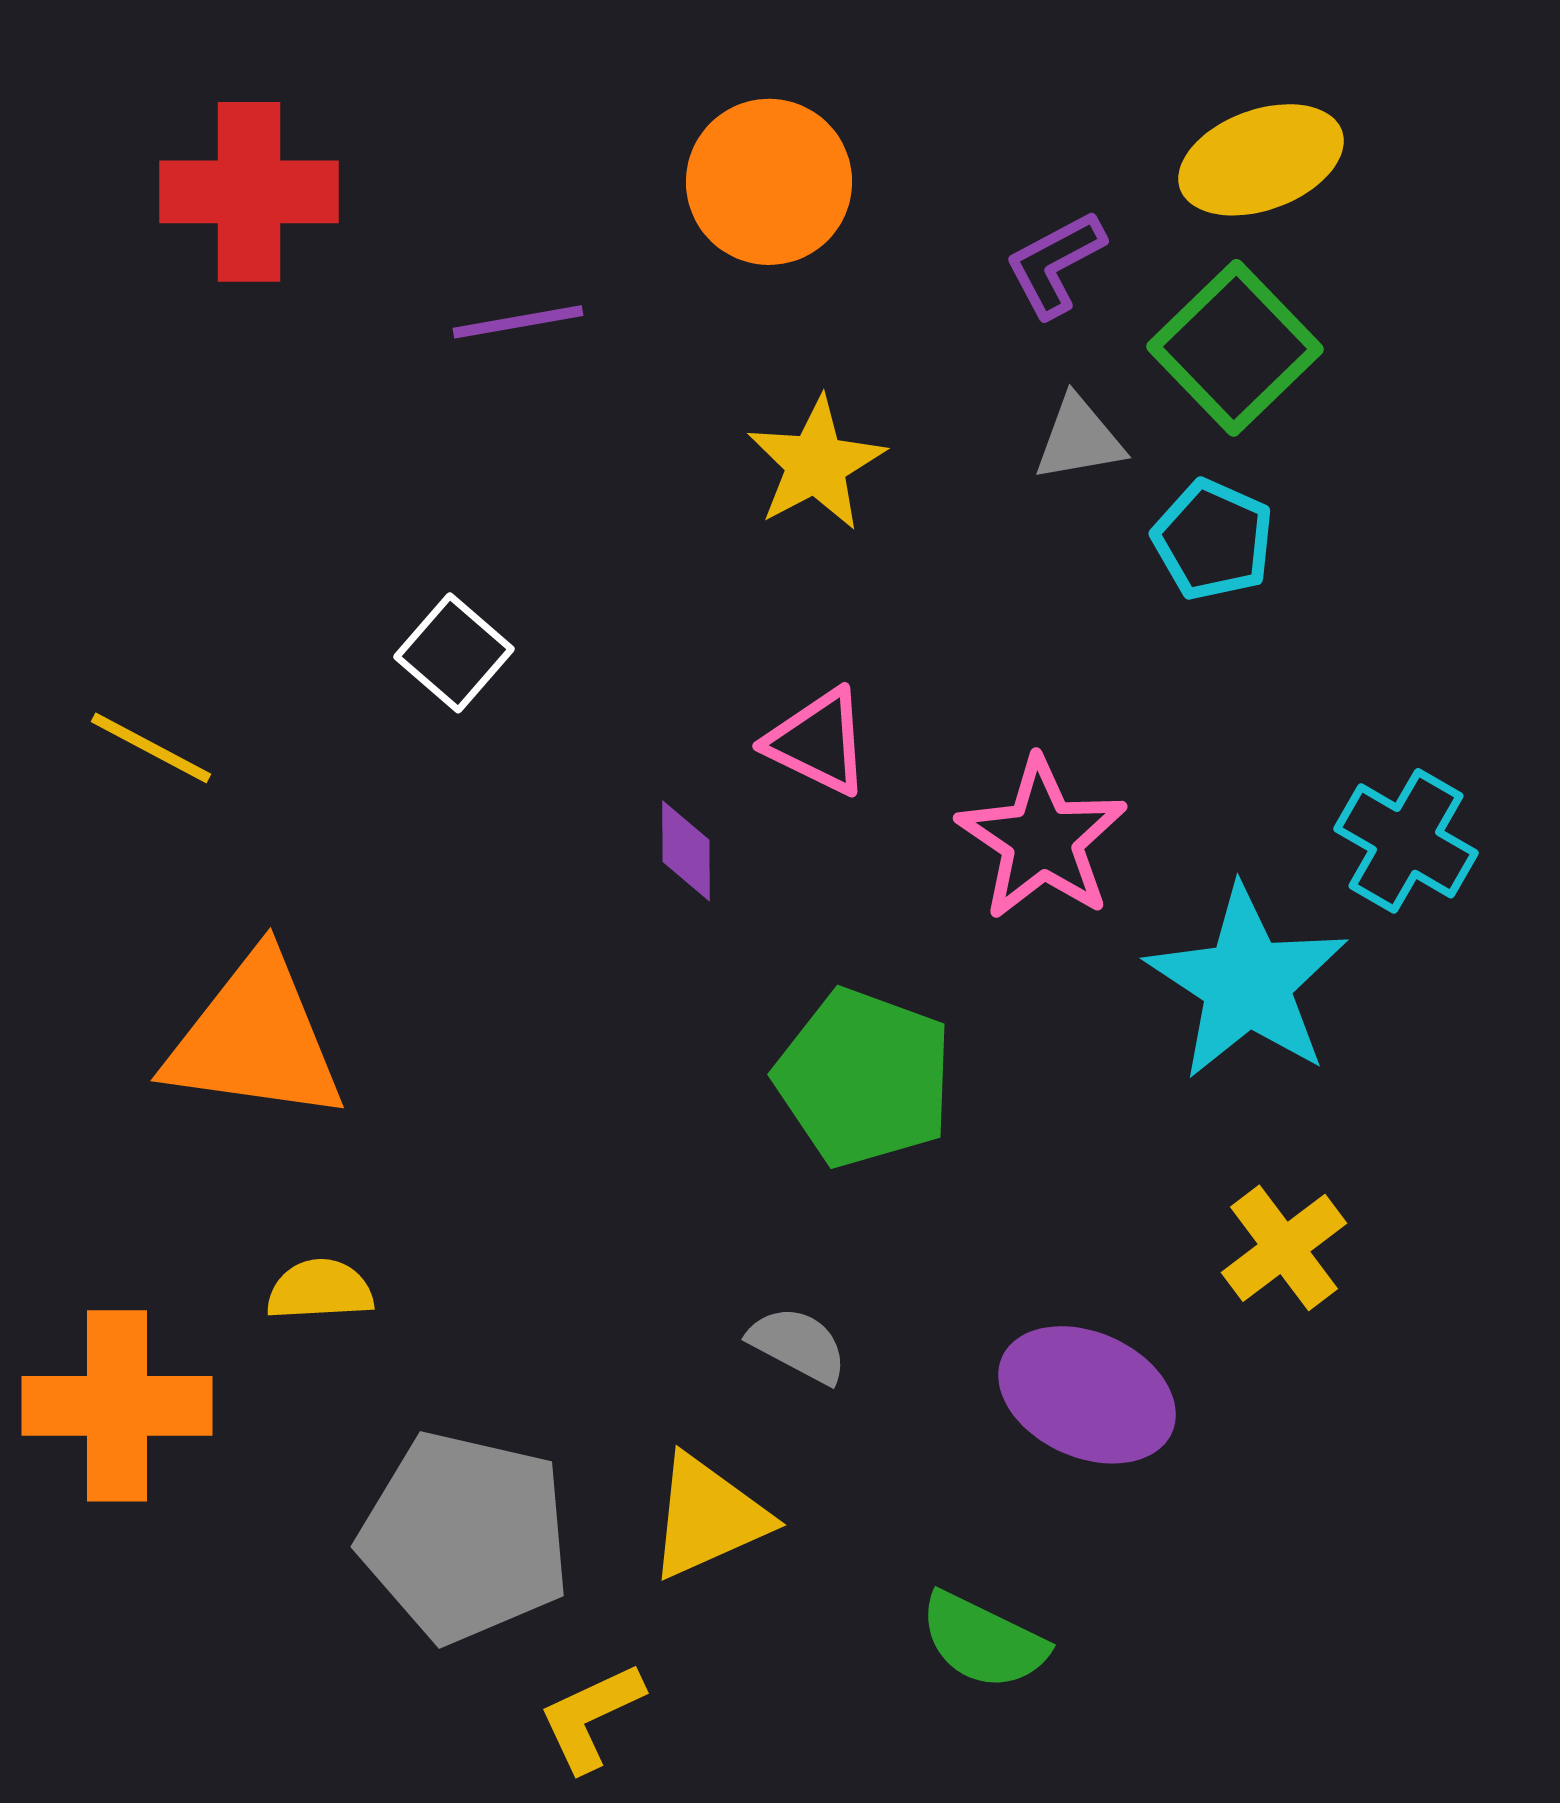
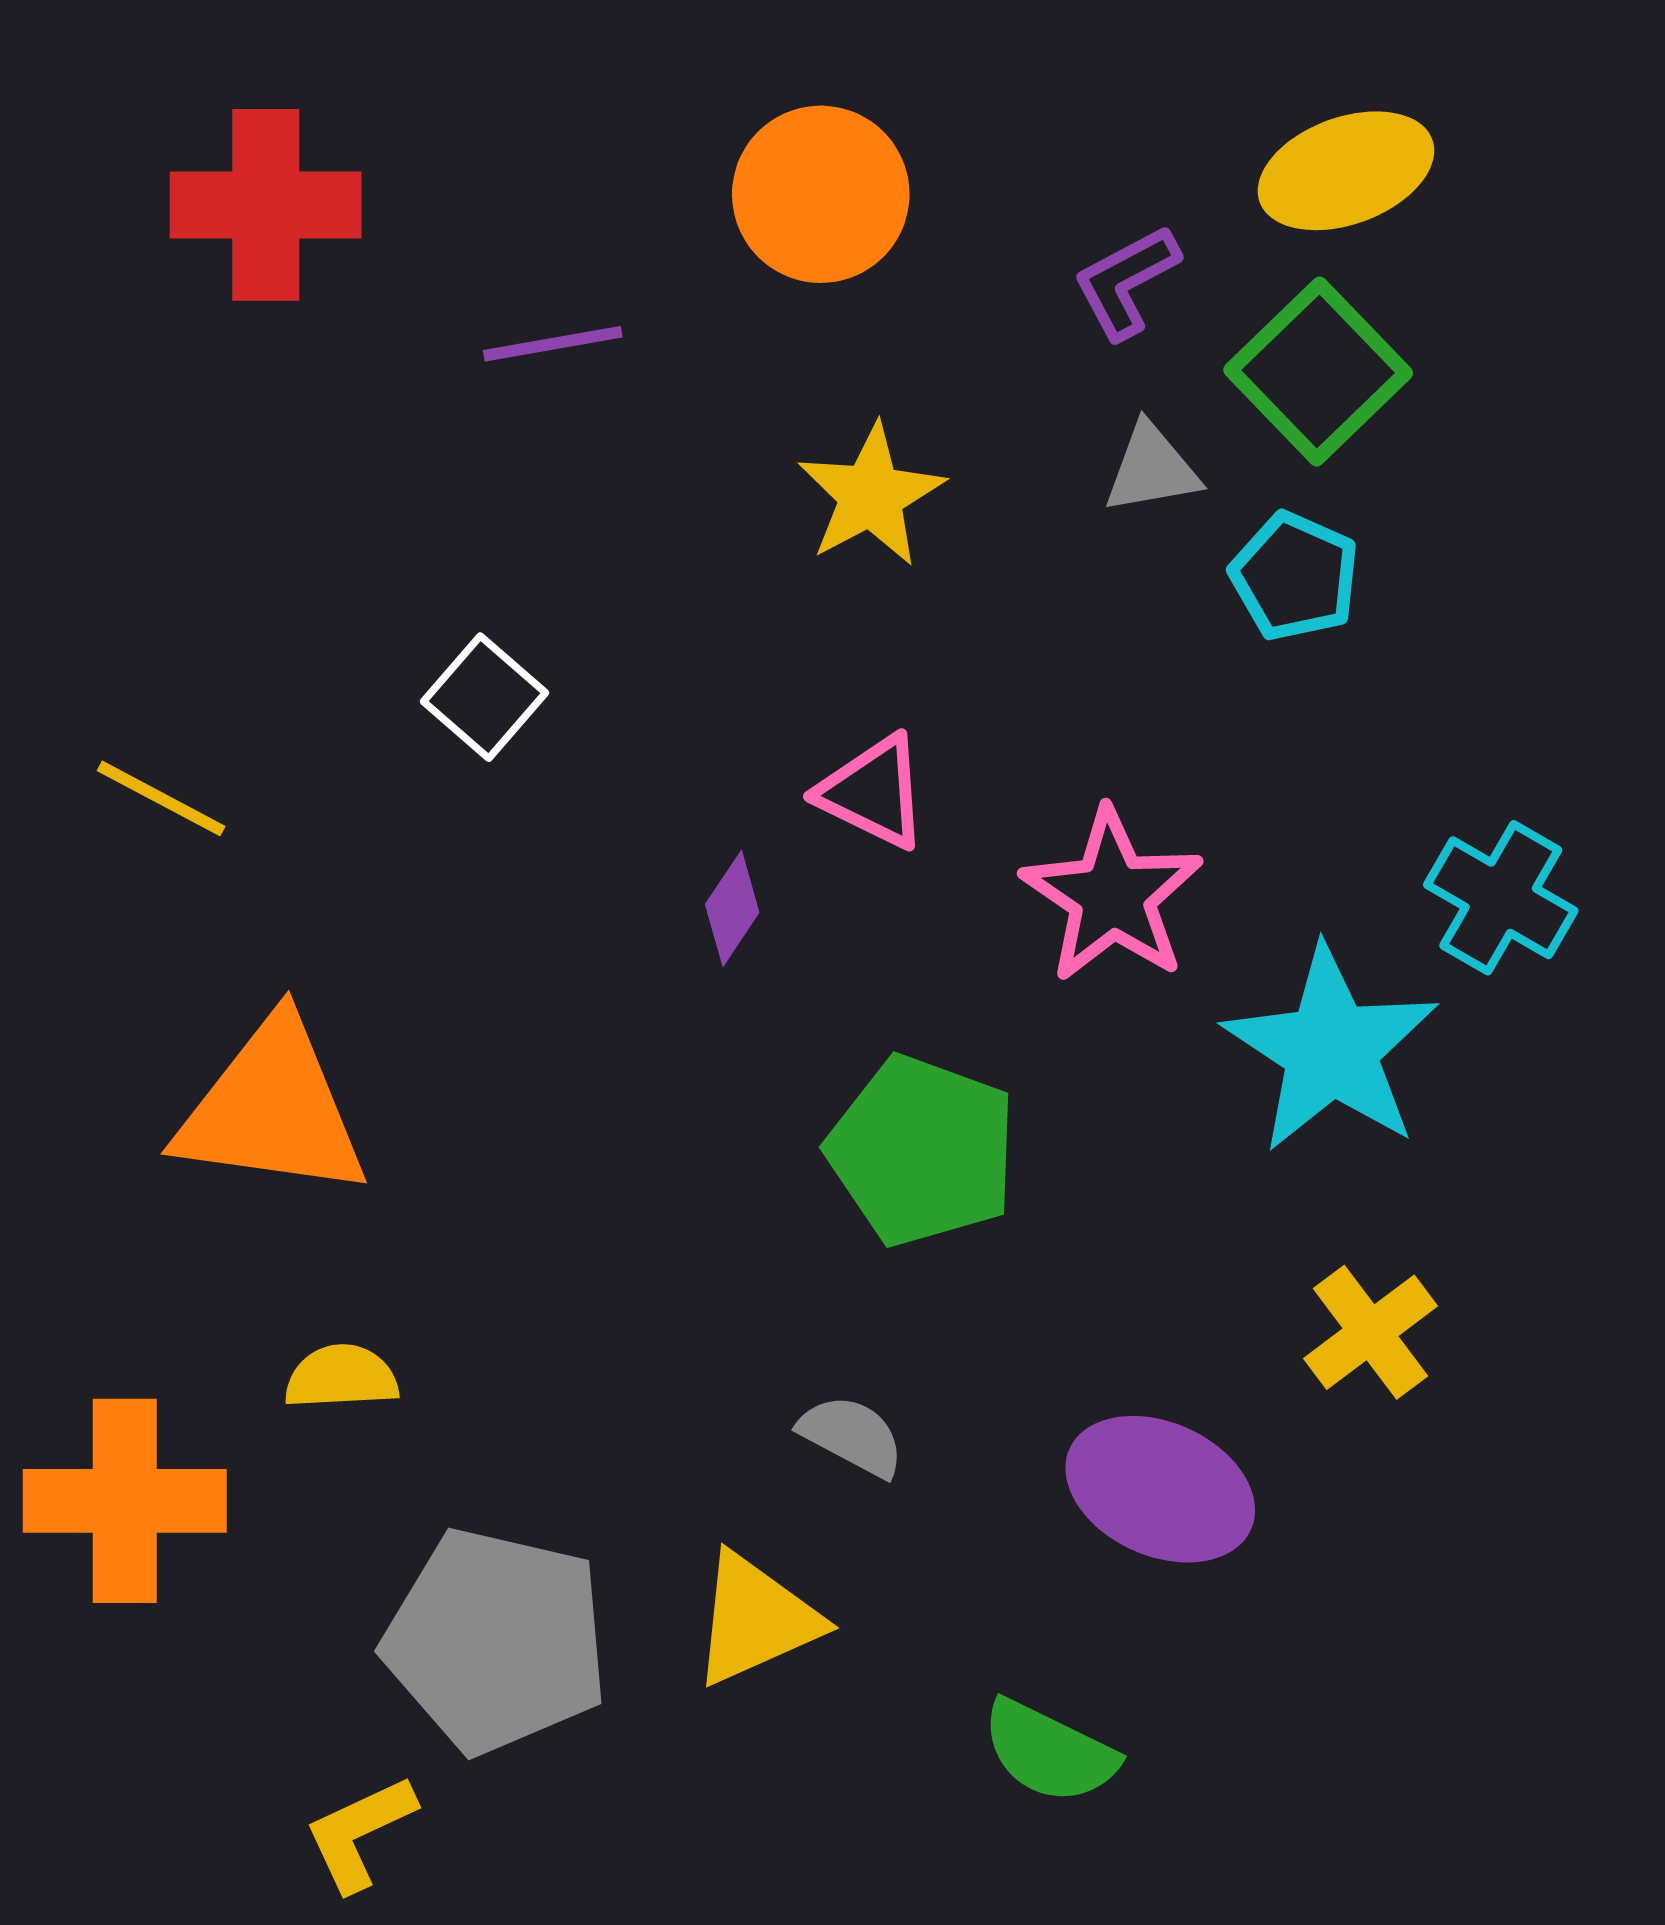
purple diamond: (686, 851) -> (732, 908), turned 34
yellow L-shape: (591, 1717) -> (360, 1833), moved

